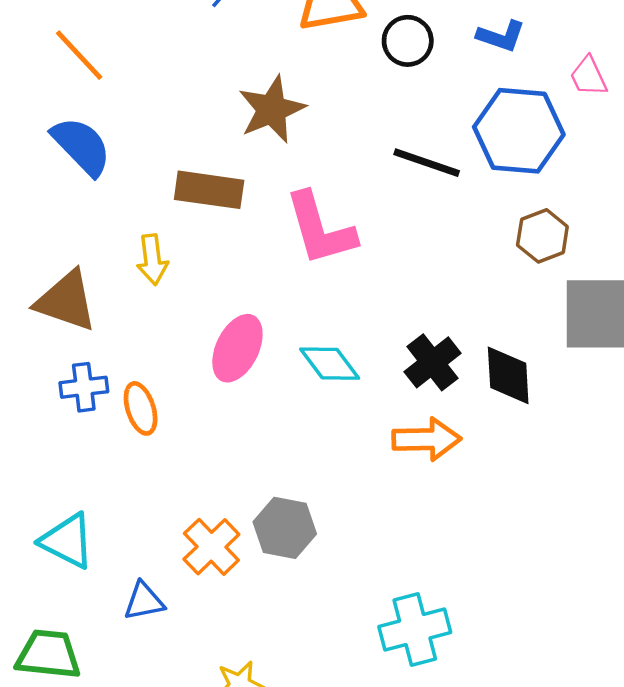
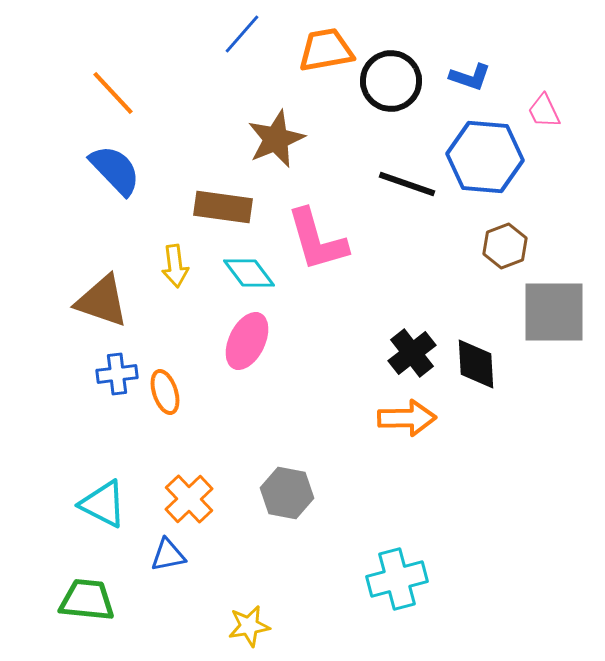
black circle: (408, 41) -> (391, 81), size x1.4
cyan diamond: (330, 364) -> (249, 273), moved
orange cross: (211, 547) -> (189, 499), moved

